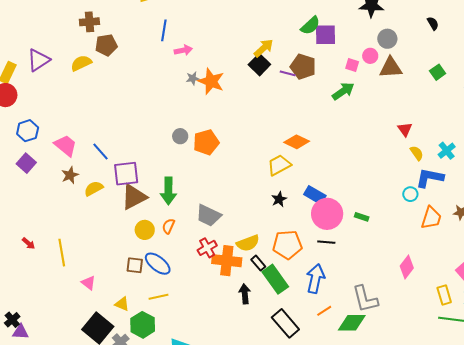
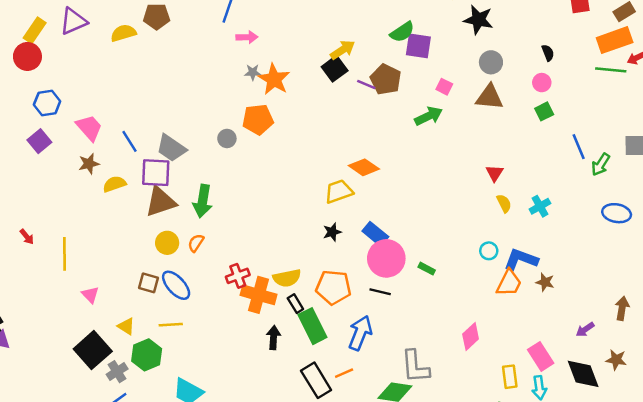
pink circle: (370, 56) -> (542, 83), moved
orange pentagon: (206, 142) -> (258, 119), moved
blue L-shape: (430, 178) -> (521, 259), moved
gray trapezoid: (208, 215) -> (171, 148), moved
orange line: (324, 311) -> (344, 373), moved

